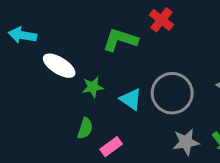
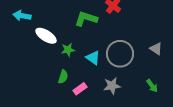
gray star: (186, 142) -> (112, 86), moved

